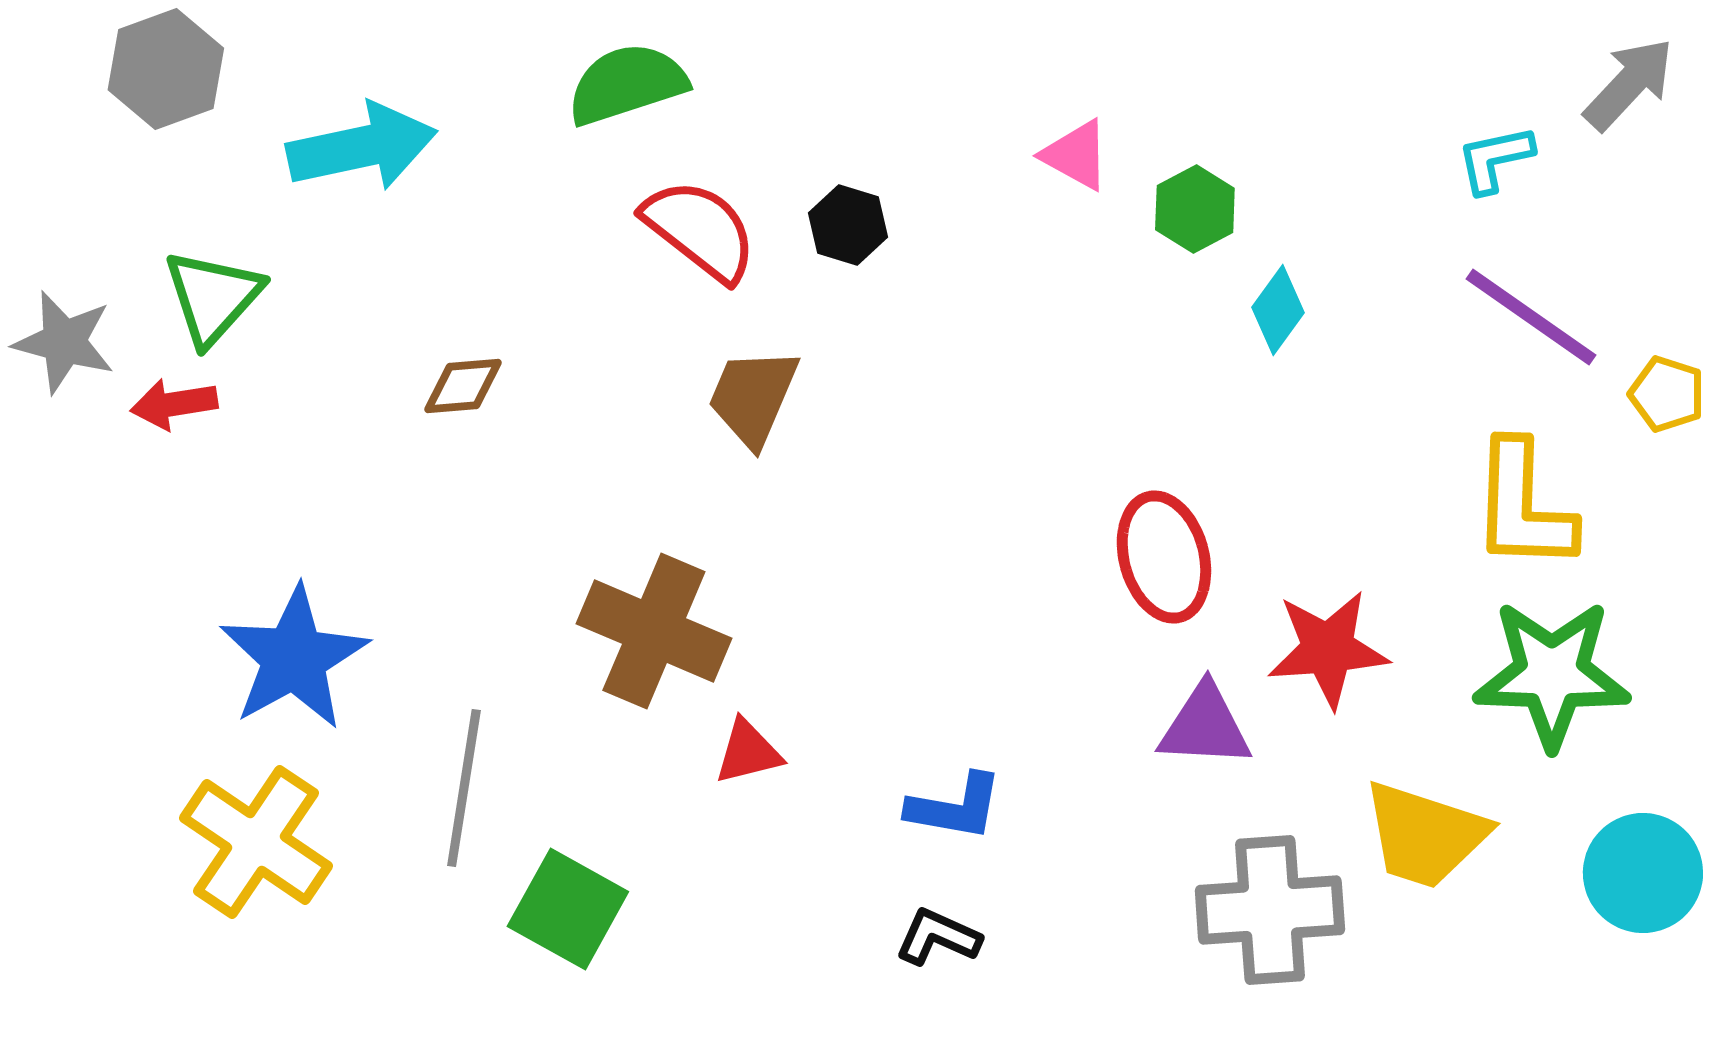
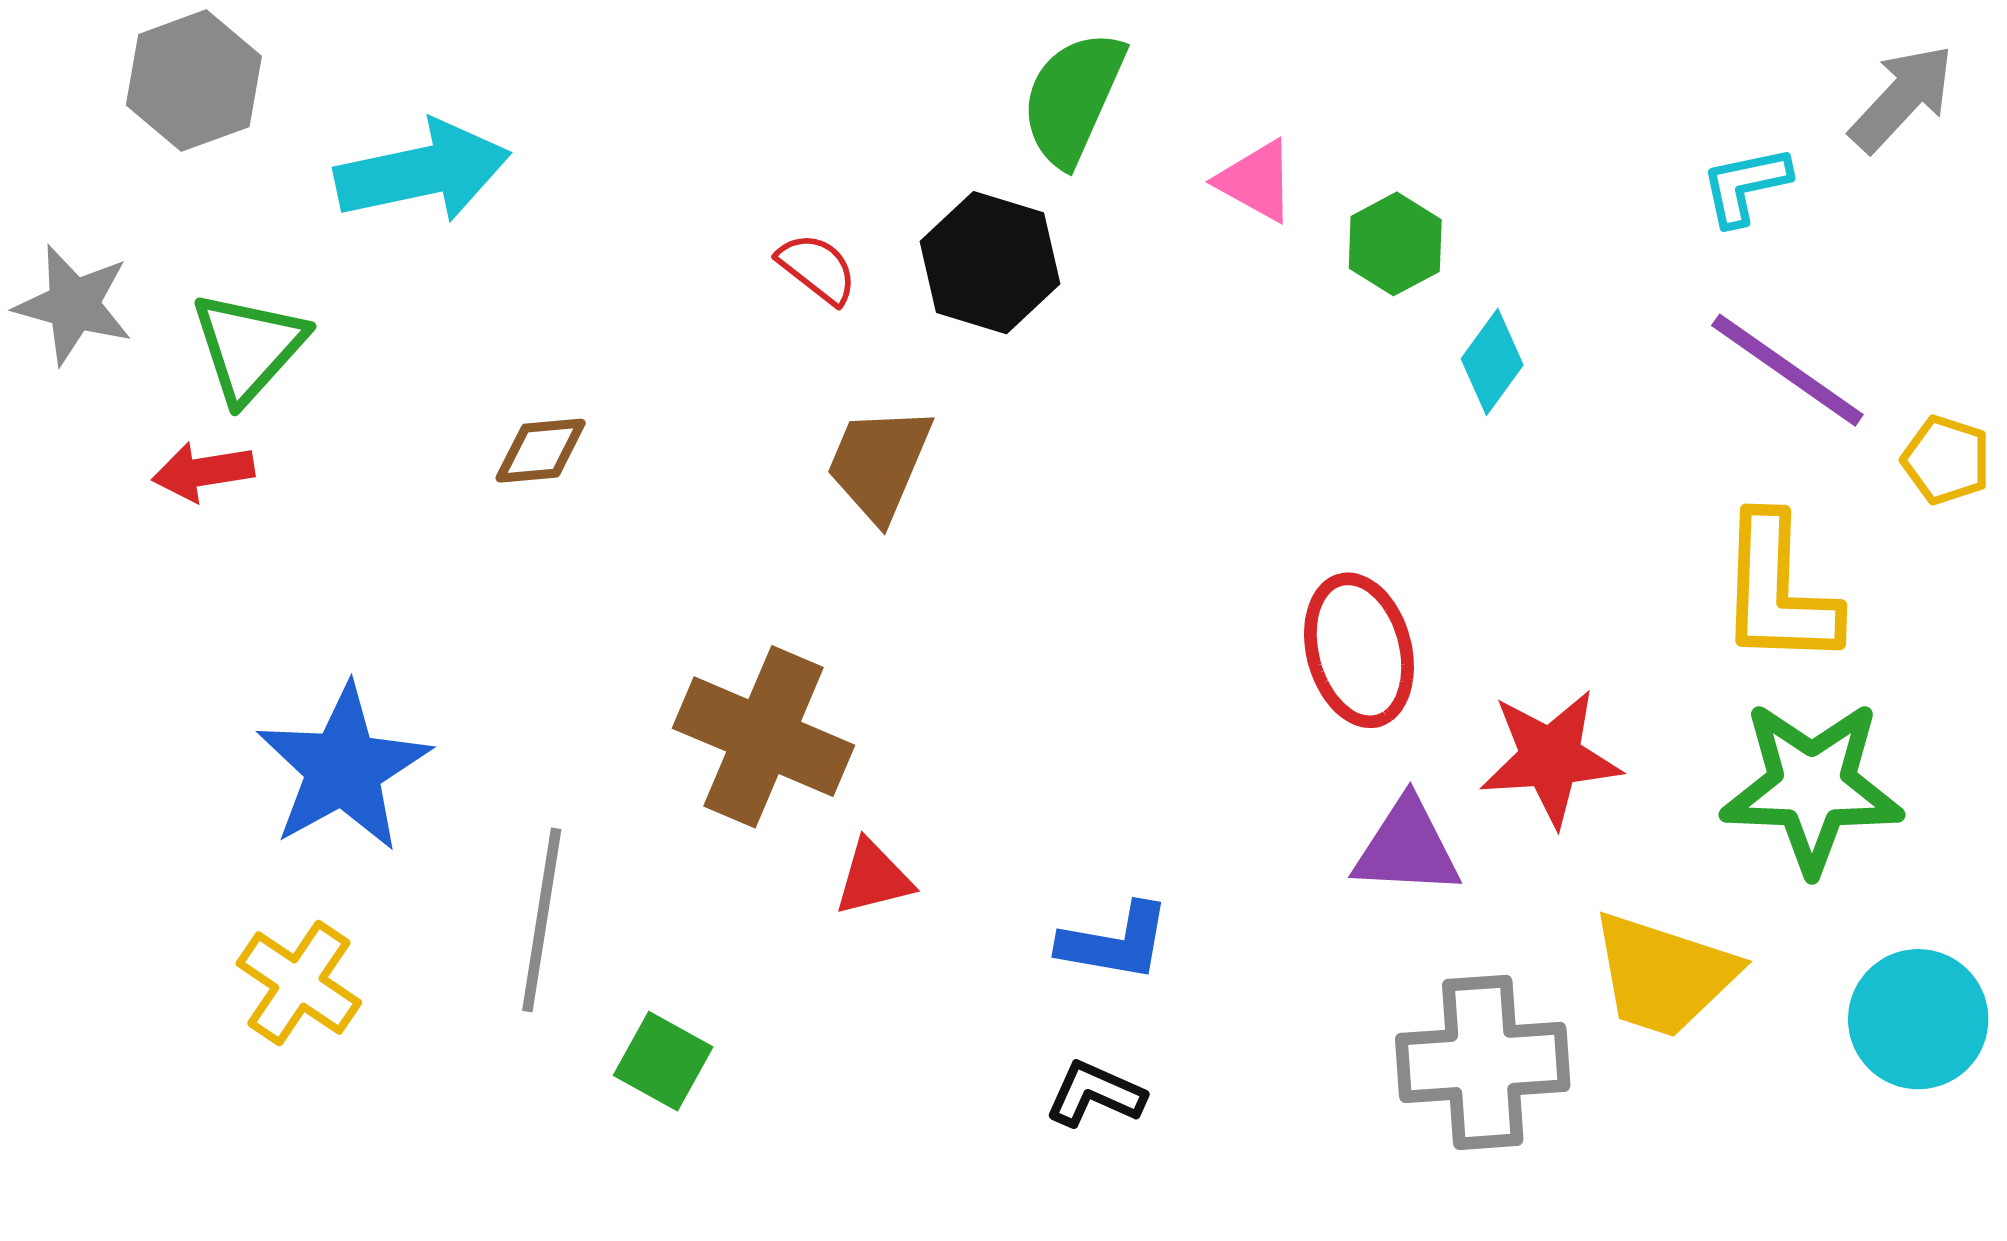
green semicircle: (627, 84) -> (1073, 98), moved, turned -48
black hexagon: (848, 225) -> (990, 263), size x1.5
red semicircle: (700, 230) -> (817, 268), size x0.6
gray star: (64, 342) -> (74, 305), moved
yellow cross: (256, 842) -> (299, 983), size x0.7
green square: (568, 909) -> (663, 1061), size x0.7

